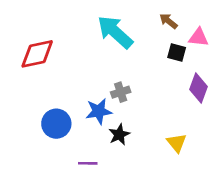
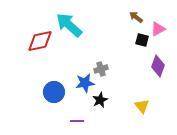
cyan arrow: (115, 32) -> (69, 25), moved
pink triangle: (199, 37) -> (158, 29), turned -35

